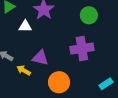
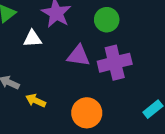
green circle: (89, 15) -> (107, 20), moved
purple triangle: (40, 58) -> (78, 56), moved

